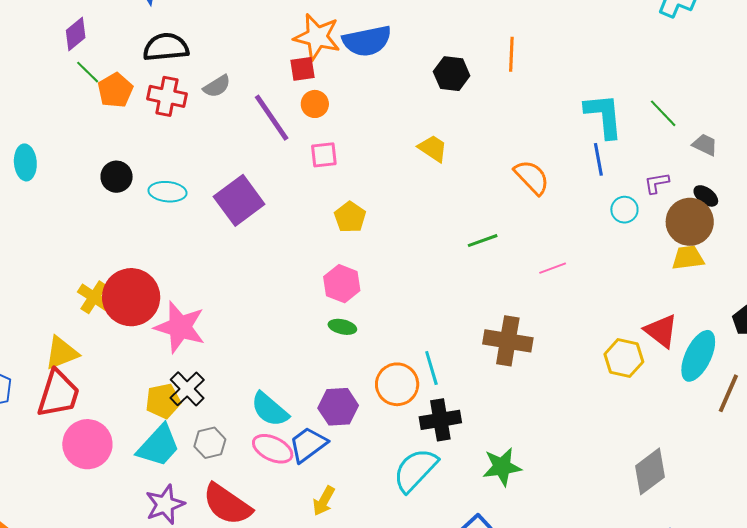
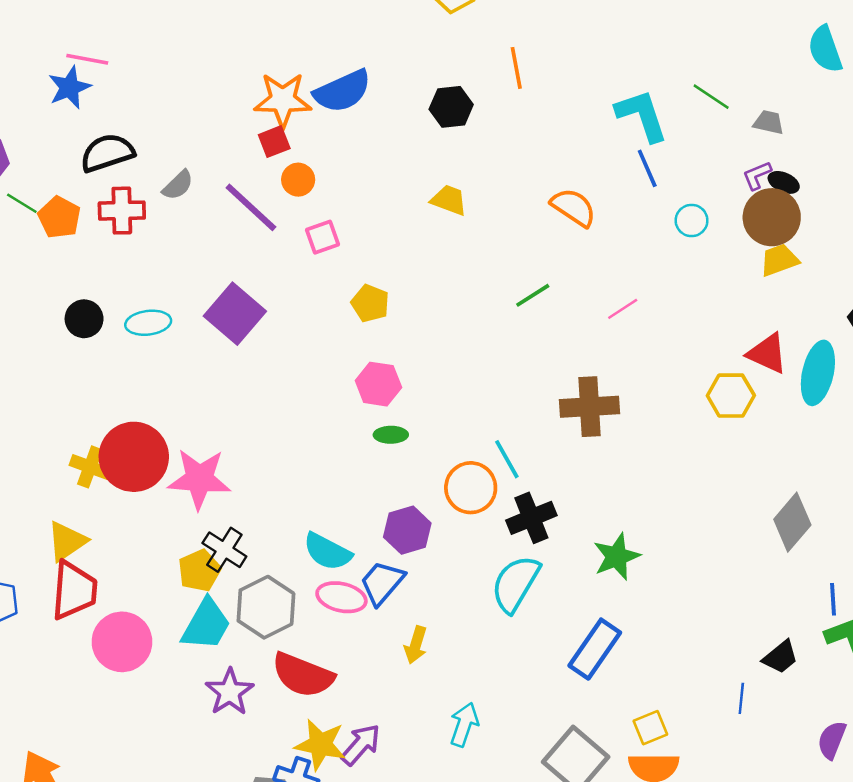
purple L-shape: (657, 183) -> (757, 175), moved
gray hexagon: (210, 443) -> (266, 607), size x1.6

